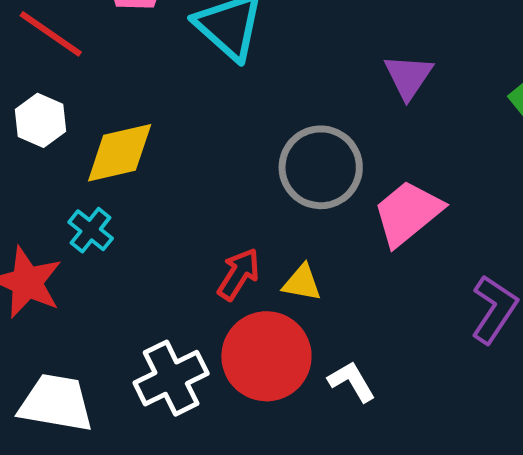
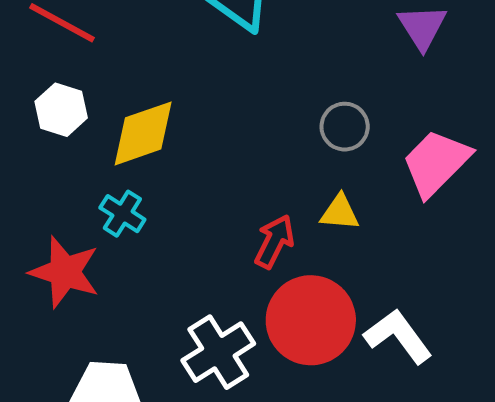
gray circle: (321, 167) -> (345, 127), size x0.6
yellow triangle: (302, 283) -> (340, 212), moved
white L-shape: (352, 381) -> (398, 336), size x1.4

